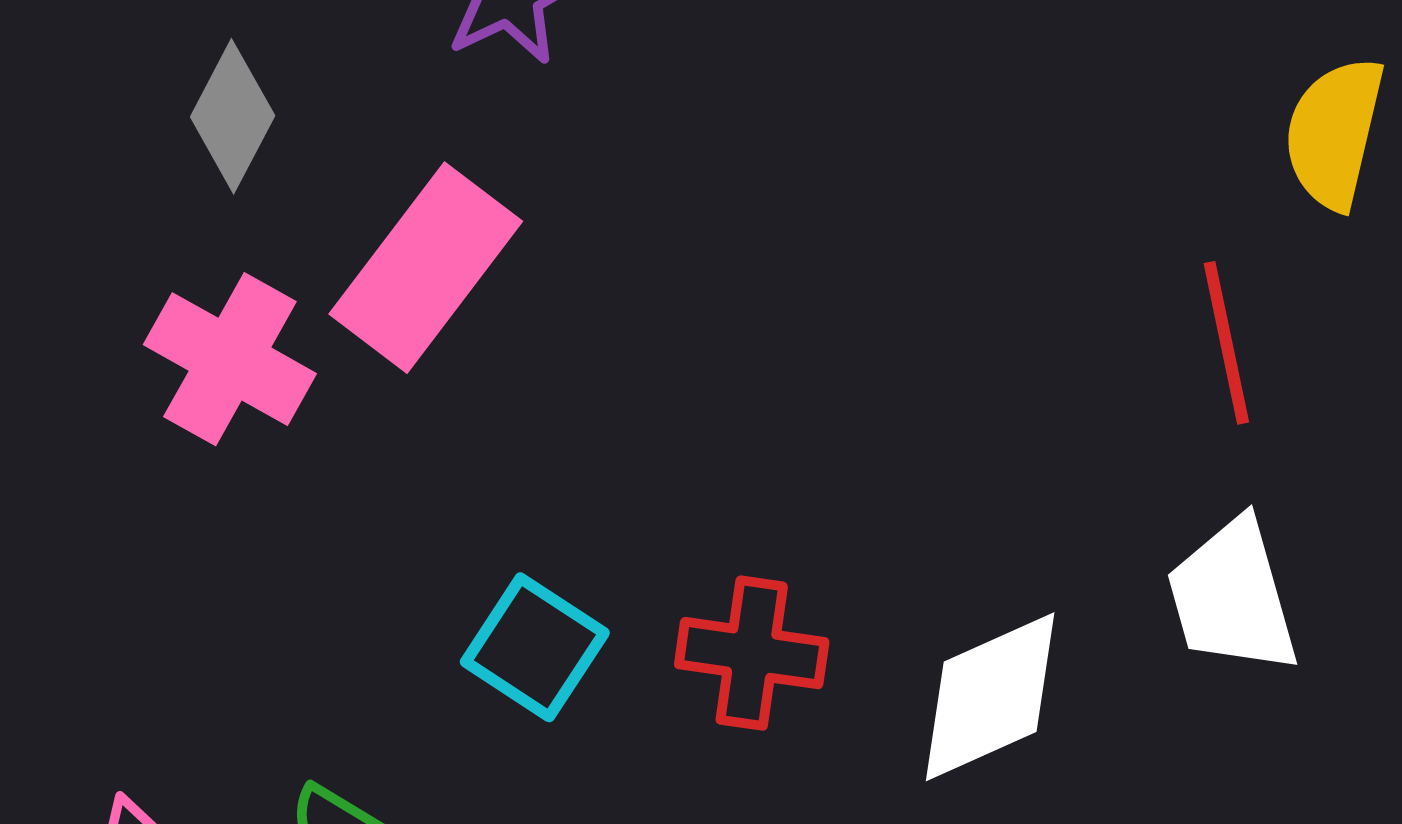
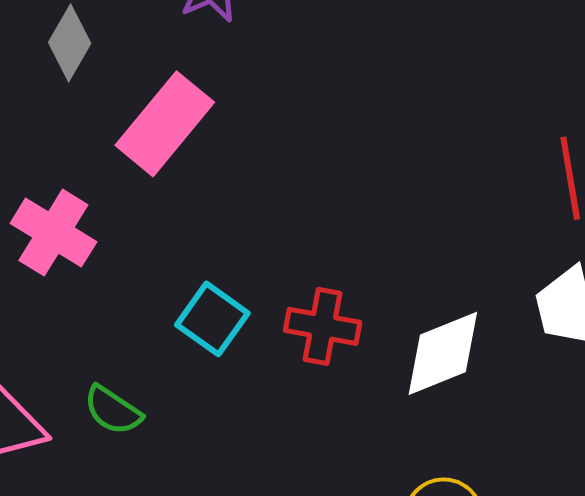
pink cross: (230, 359) -> (53, 233), moved

